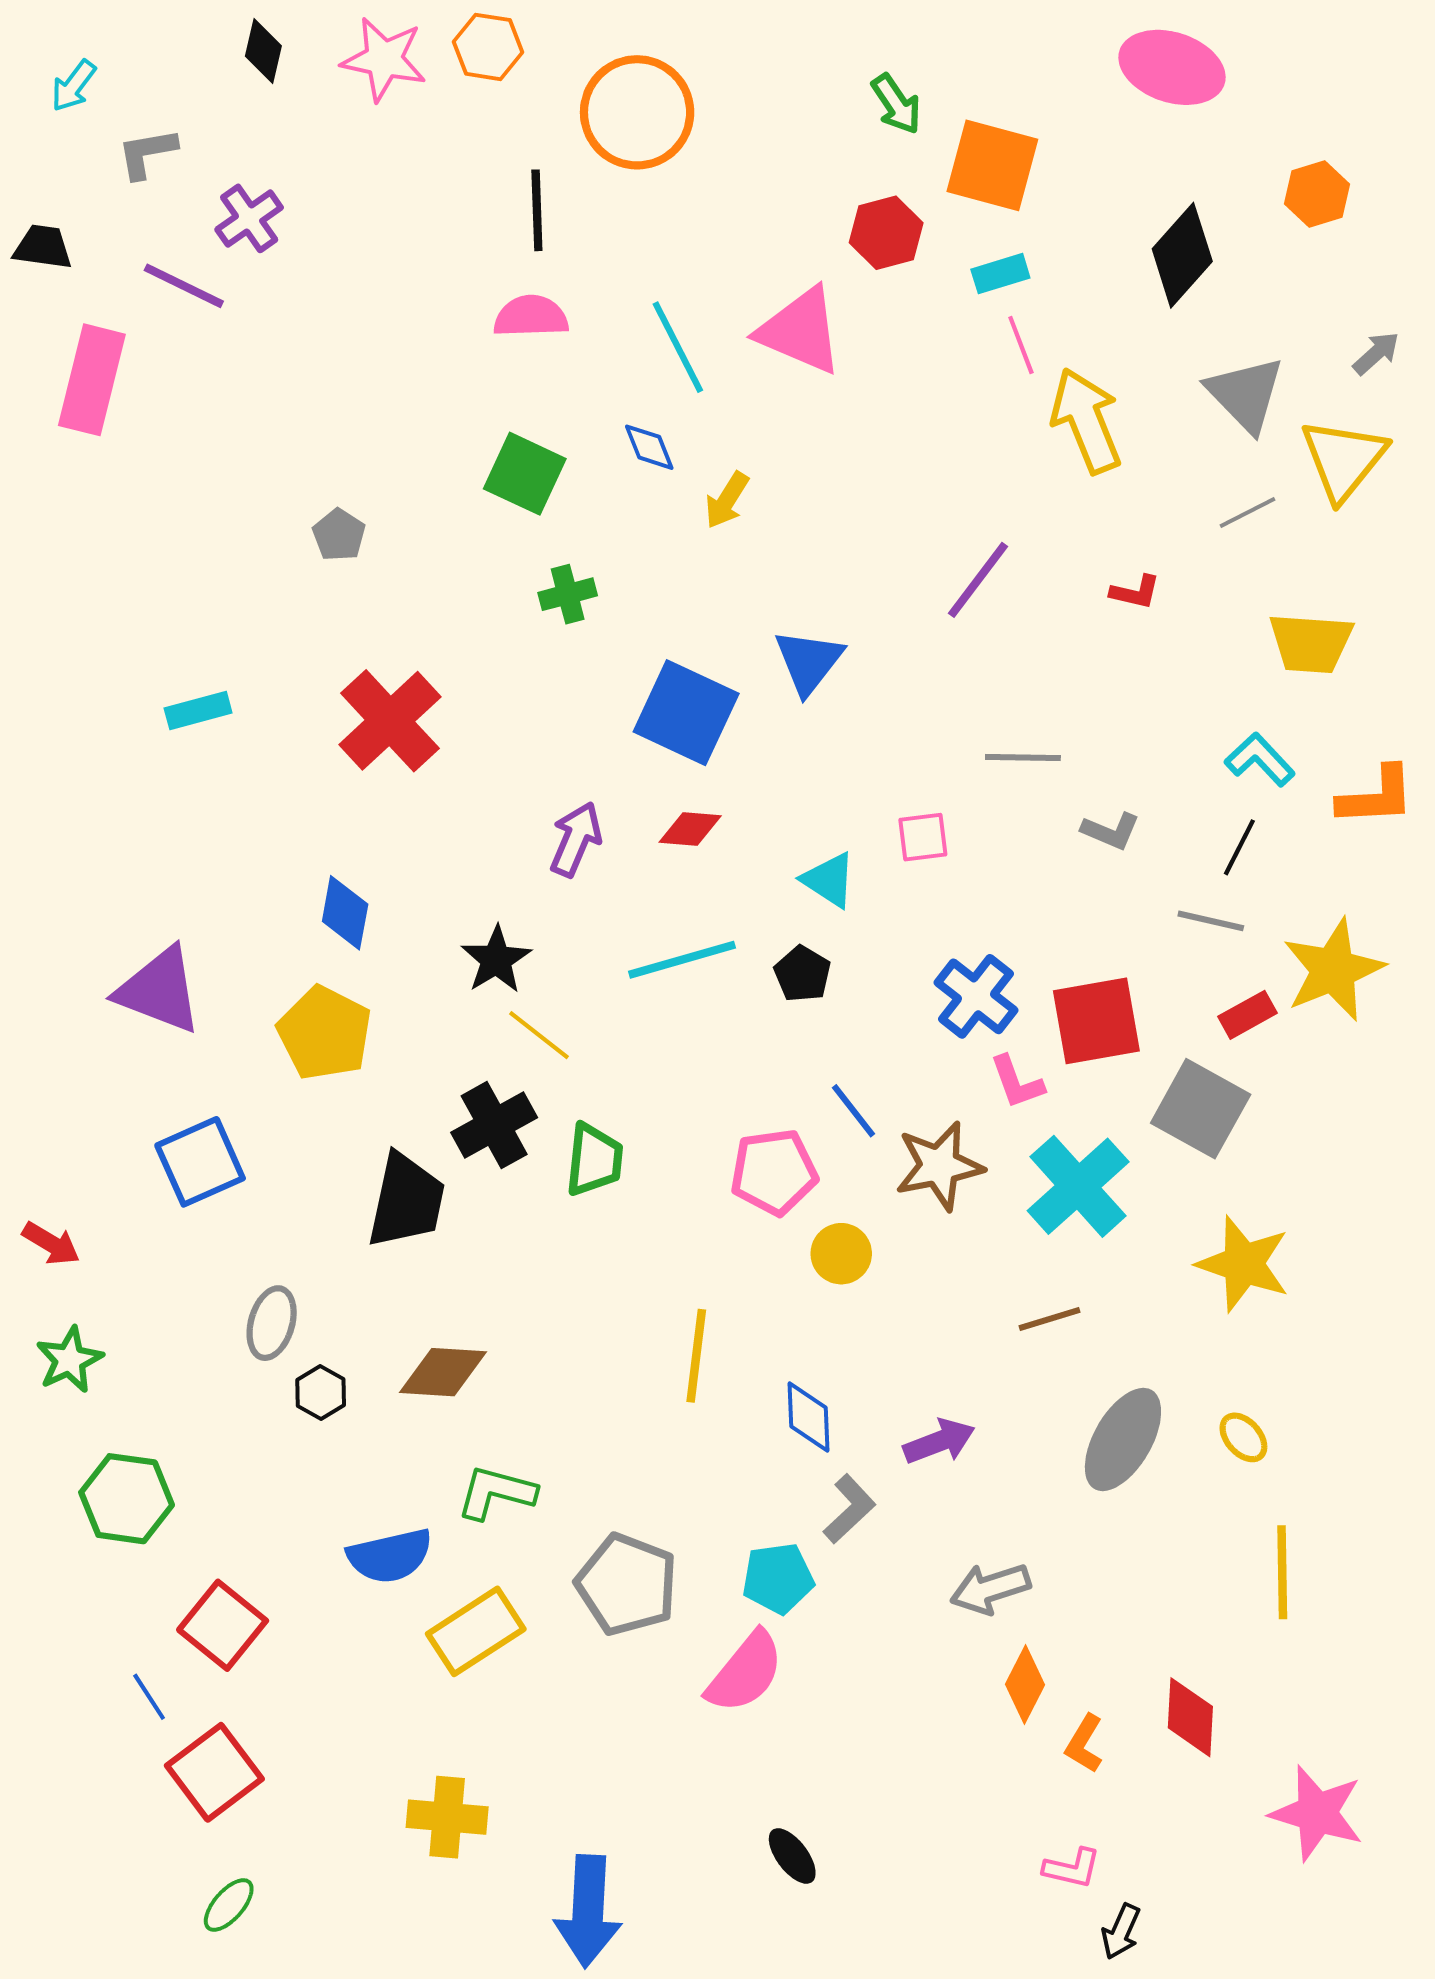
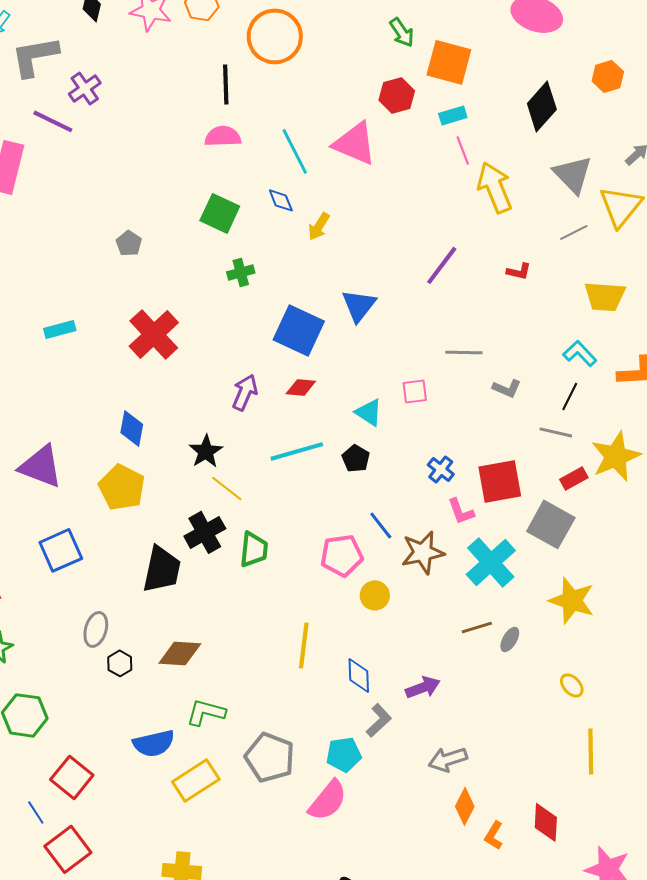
gray L-shape: (147, 153) -> (35, 56), size x1.6
blue cross: (976, 996) -> (441, 469), size x0.7
gray ellipse: (1123, 1439) -> (510, 639), moved, size x0.5

